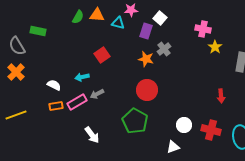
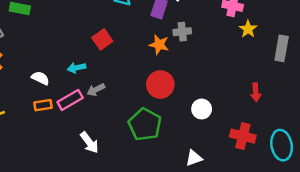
gray cross: (164, 49) -> (182, 32), turned 32
white circle: (184, 125) -> (202, 109), moved

